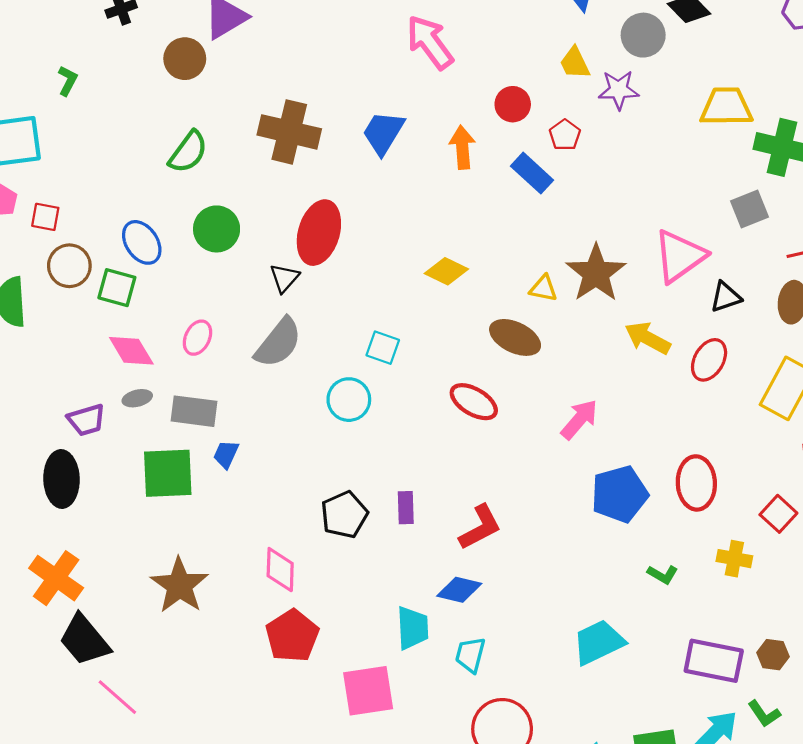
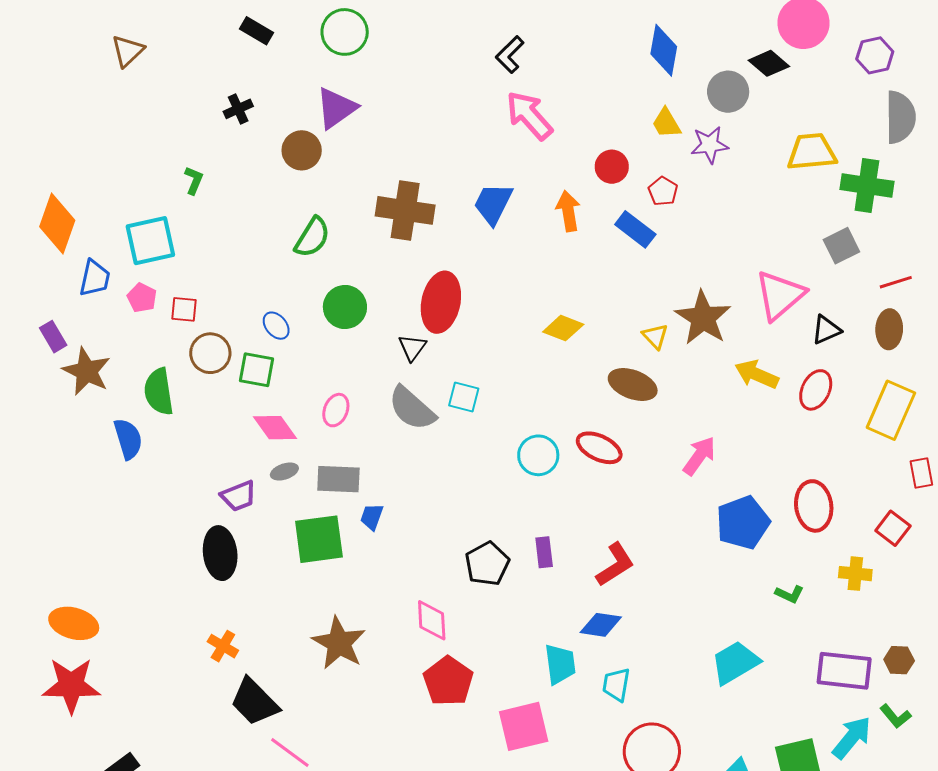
blue ellipse: (142, 242) -> (276, 326), size x0.7
yellow triangle: (543, 288) -> (655, 336), turned 40
gray semicircle: (278, 343) -> (412, 408), turned 98
cyan square: (383, 348) -> (464, 397), moved
cyan circle: (349, 400) -> (538, 455), moved
orange cross: (56, 578) -> (223, 646), size x0.6

